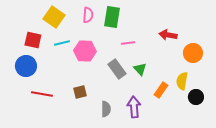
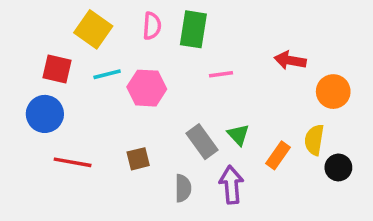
gray rectangle: (117, 69) -> (202, 142), moved
green triangle: (140, 69) -> (238, 135), moved

